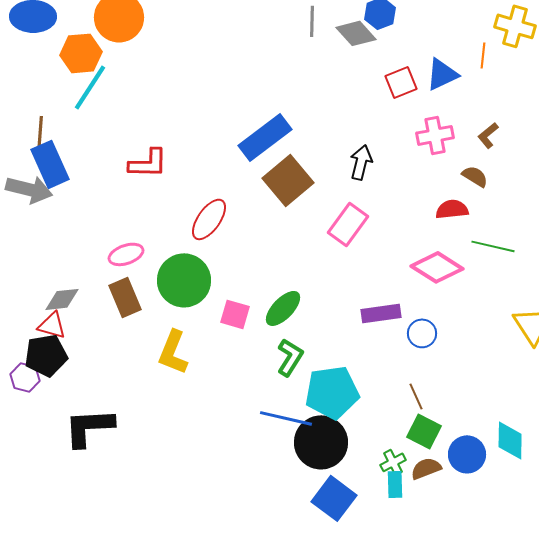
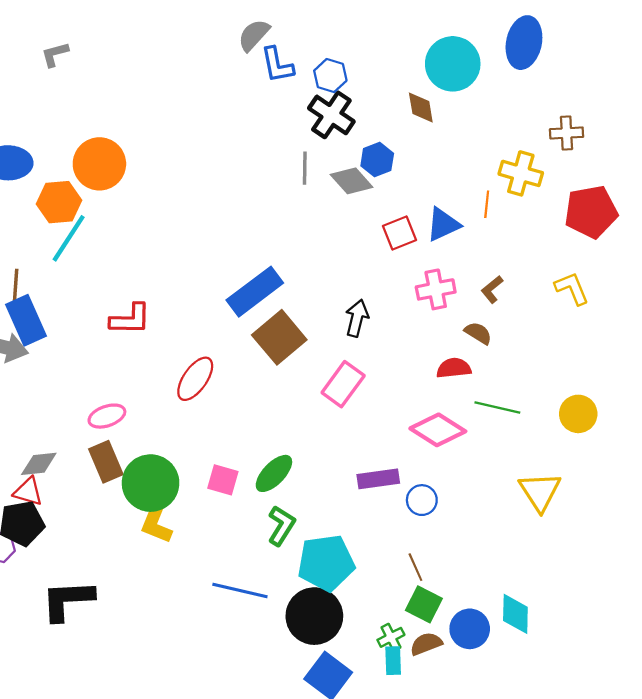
green circle: (184, 280) -> (151, 483), moved
blue line: (286, 418) -> (240, 591), moved

